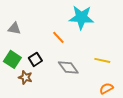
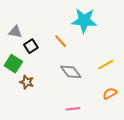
black square: (35, 59) -> (31, 46), moved
yellow line: (102, 60) -> (106, 65), turned -42

